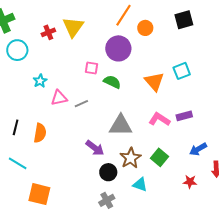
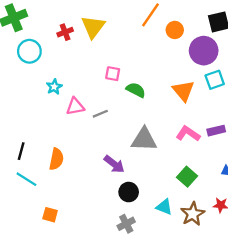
purple circle: (118, 48) -> (204, 51), moved
black line: (16, 127) -> (21, 151), moved
orange semicircle: (40, 133) -> (56, 159), moved
brown star: (131, 158) -> (193, 214), moved
orange square: (39, 194) -> (50, 215), size x0.6

